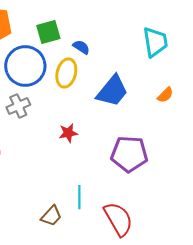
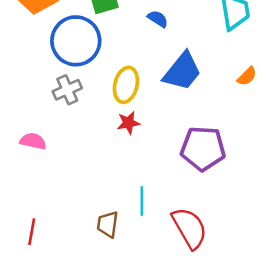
blue semicircle: (81, 47) -> (158, 19), moved
yellow ellipse: (66, 73) -> (126, 85), moved
brown trapezoid: (51, 216) -> (108, 224), turned 145

